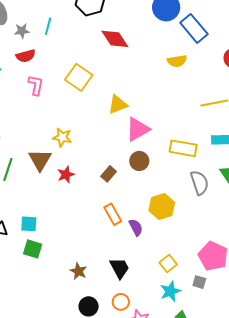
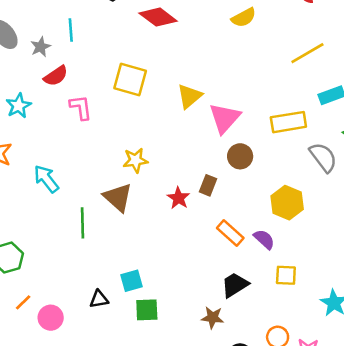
red star: (66, 175) -> (178, 198), moved
yellow square: (168, 263) -> (286, 275), moved, turned -30
black trapezoid: (120, 268) -> (235, 285), moved, turned -75

